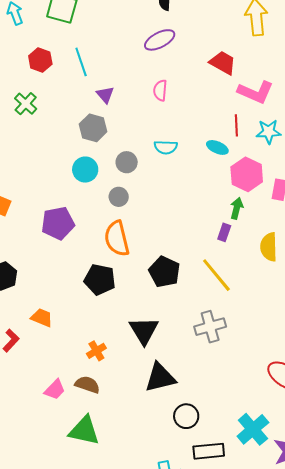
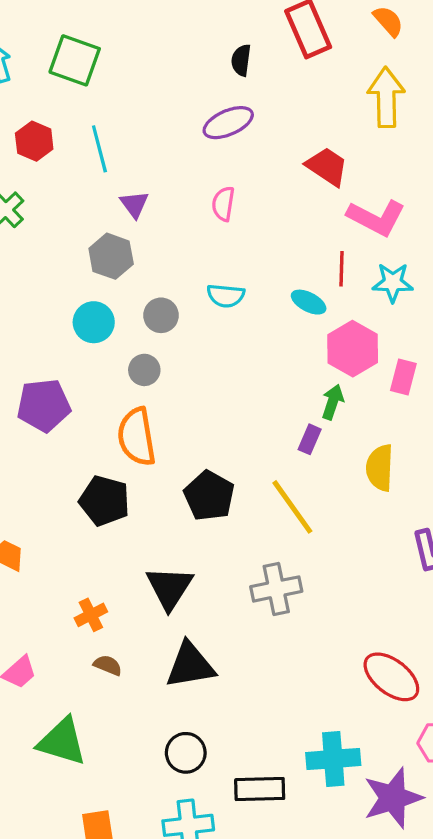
brown semicircle: (87, 385) -> (108, 665), moved, size x0.7
black circle: (186, 416) -> (186, 753), moved
cyan cross: (253, 429) -> (333, 759), turned 32

